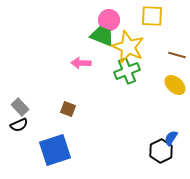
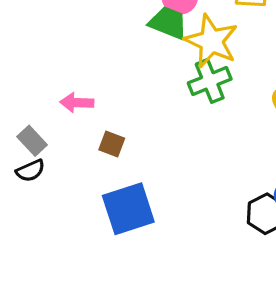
pink arrow: (81, 63) -> (77, 103), moved
blue square: (55, 150) -> (128, 209), moved

